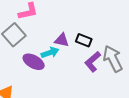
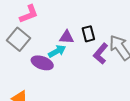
black rectangle: (84, 40) -> (88, 34), turned 63

